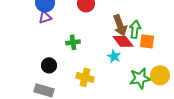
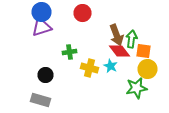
purple triangle: (45, 17) -> (42, 27), size x1.5
yellow circle: (160, 75) -> (148, 69), moved
yellow cross: (85, 77) -> (90, 68), moved

